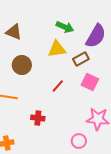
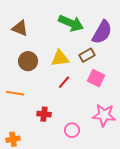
green arrow: (65, 27) -> (71, 23), size x1.4
yellow triangle: (57, 49) -> (60, 58), moved
pink circle: (79, 141) -> (72, 130), moved

